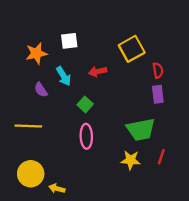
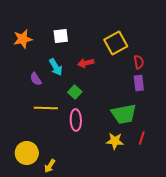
orange star: (36, 53) -> (23, 39), moved
yellow line: (28, 126) -> (46, 108), moved
yellow arrow: (57, 189) -> (50, 166), turned -72

